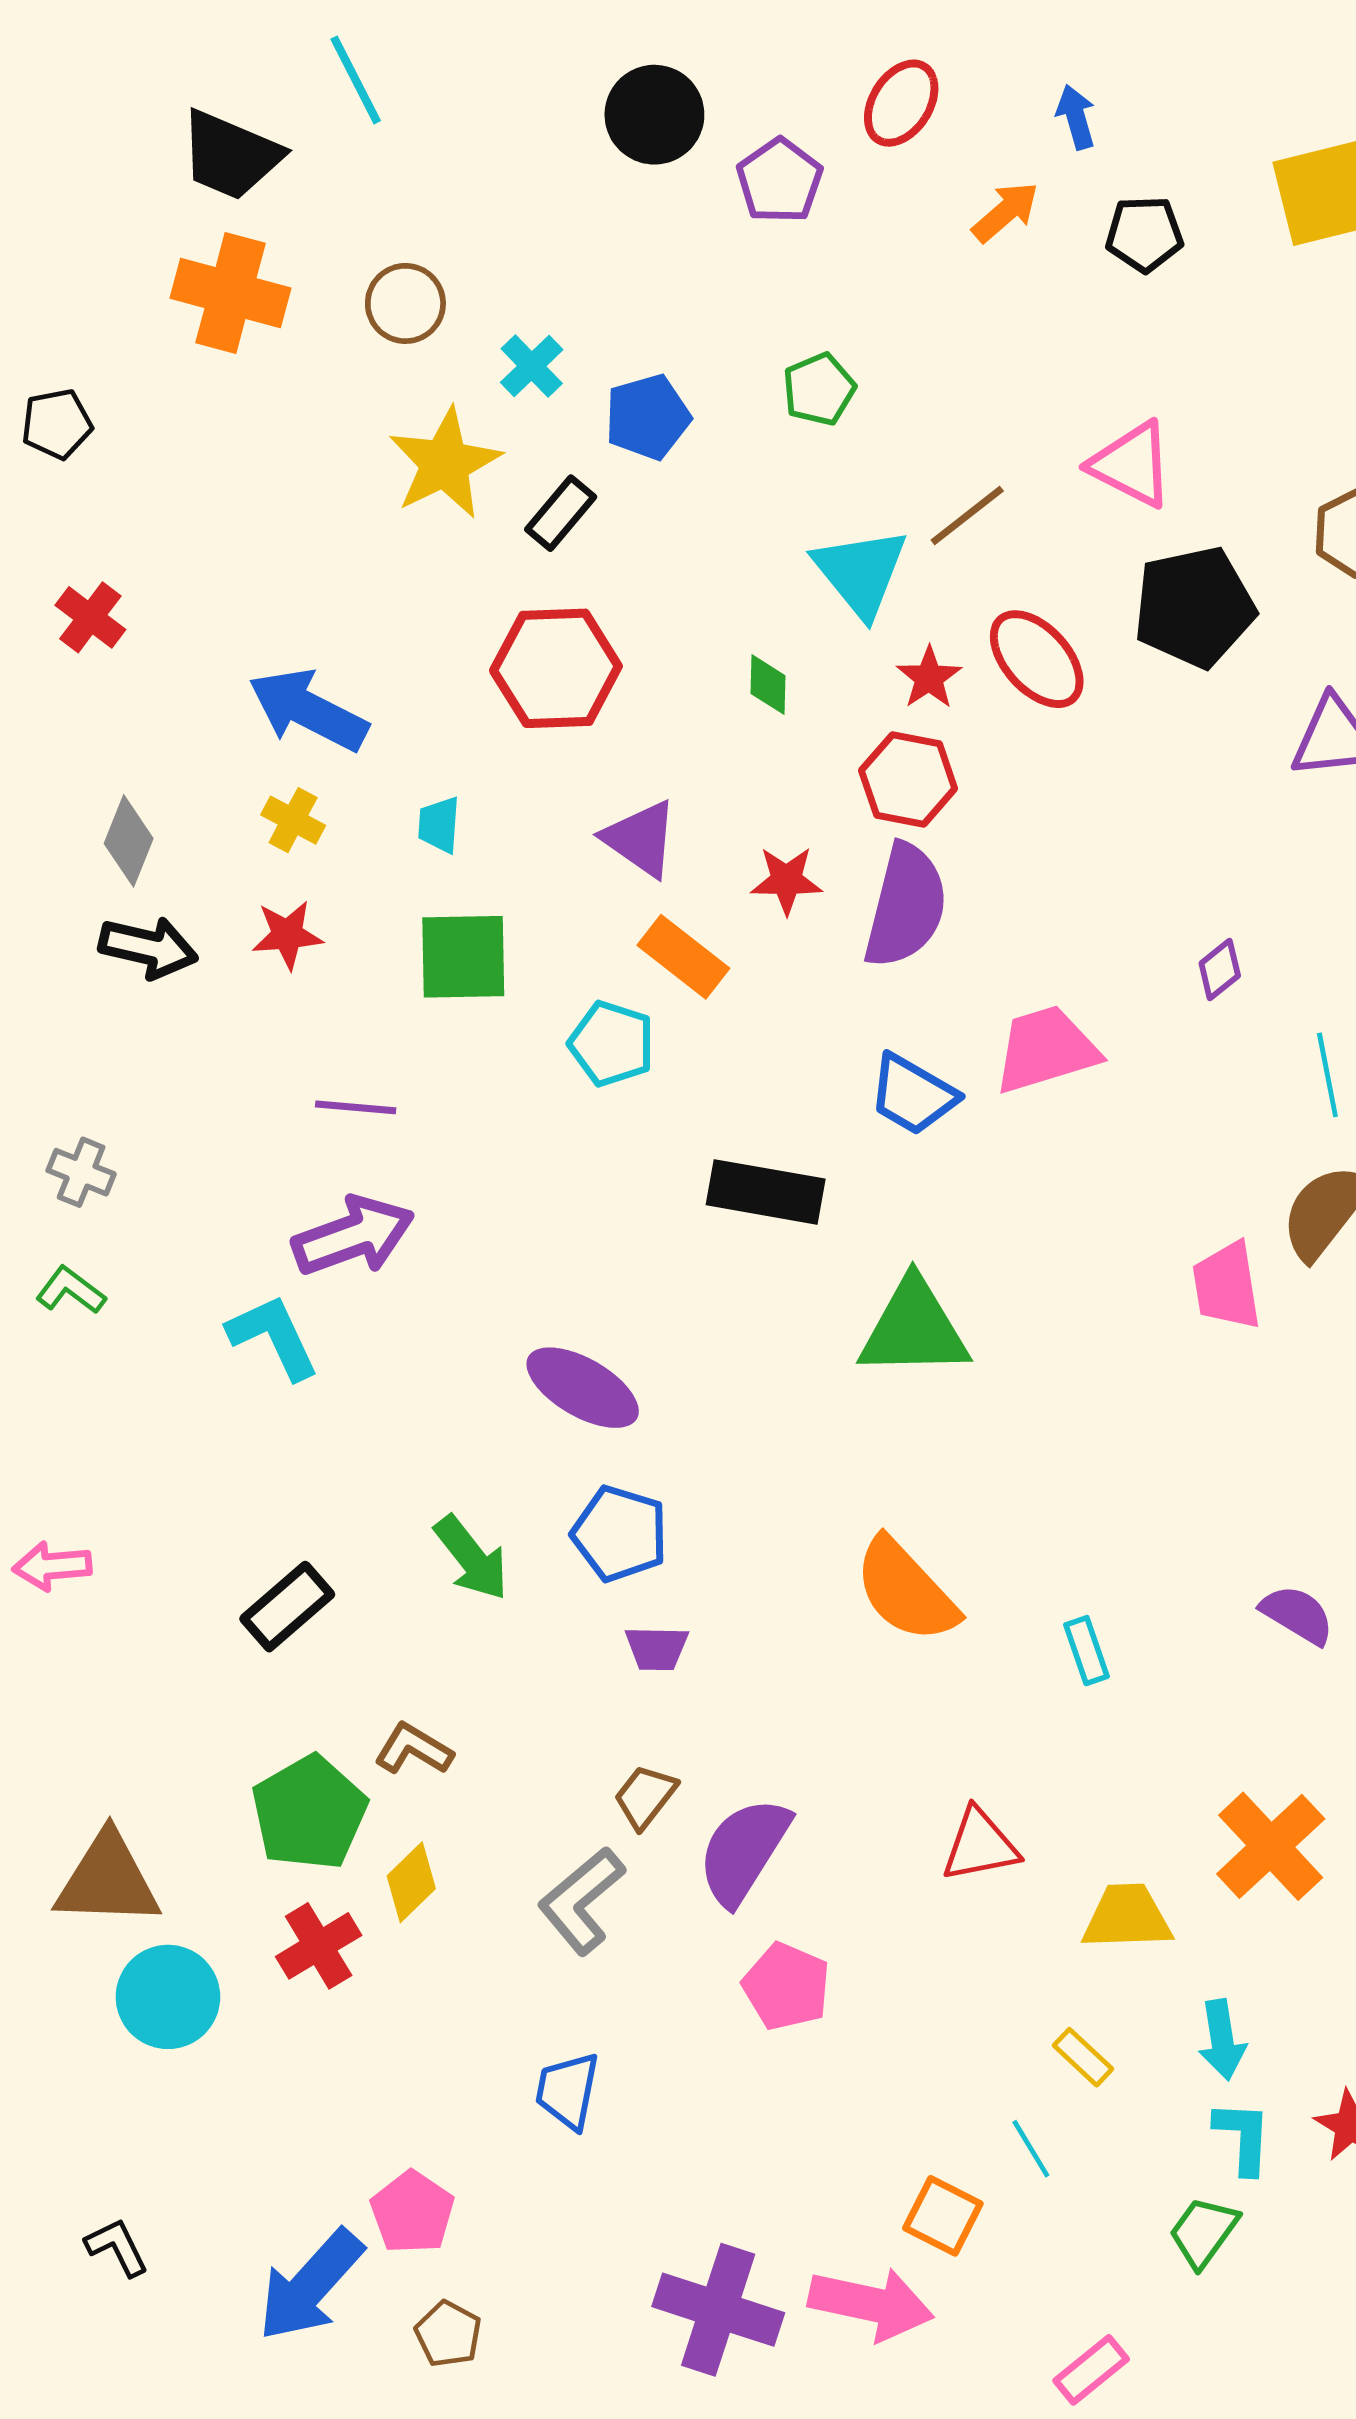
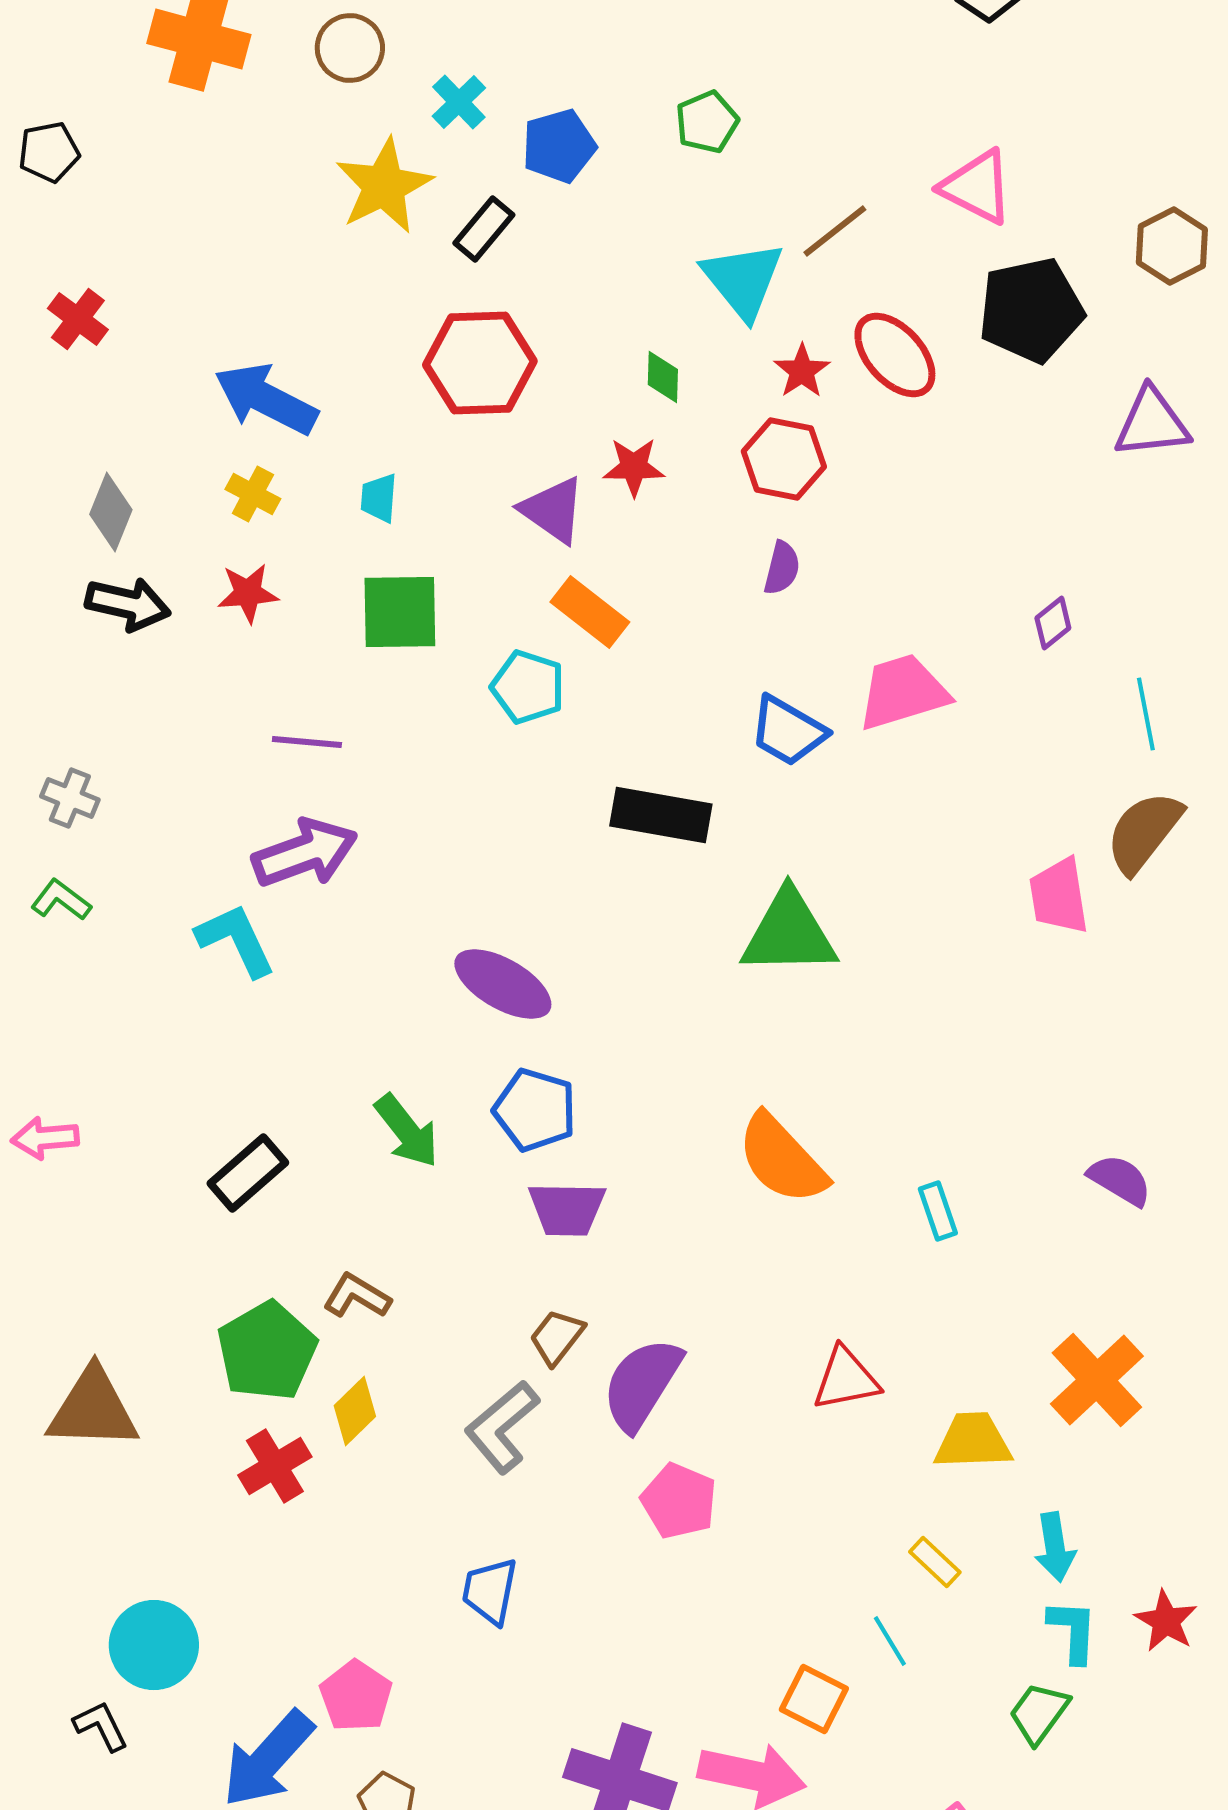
red star: (786, 880) -> (634, 467), moved
purple semicircle: (906, 906) -> (782, 568), size x0.5
purple trapezoid: (657, 1648) -> (567, 1209), size x1.4
cyan circle: (168, 1997) -> (154, 1645), moved

